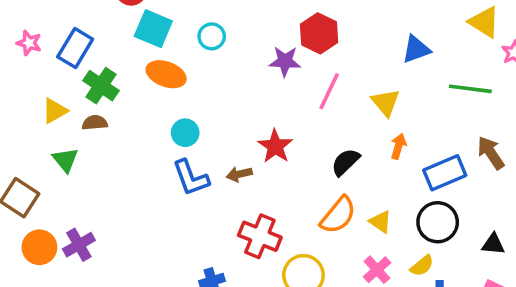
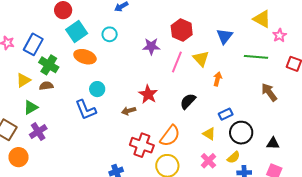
cyan square: (153, 29) -> (77, 32), turned 35
red hexagon: (319, 33) -> (182, 30), moved
blue triangle: (416, 49) -> (225, 36), turned -30
yellow triangle: (385, 102) -> (201, 59), moved
orange arrow: (398, 146) -> (217, 79), moved
green triangle: (65, 160) -> (31, 107), turned 42
blue rectangle: (445, 173) -> (226, 114), moved, size x0.6
blue L-shape: (191, 178) -> (86, 110), moved
orange semicircle: (338, 215) -> (170, 136), moved
purple cross: (79, 245) -> (38, 132), moved

